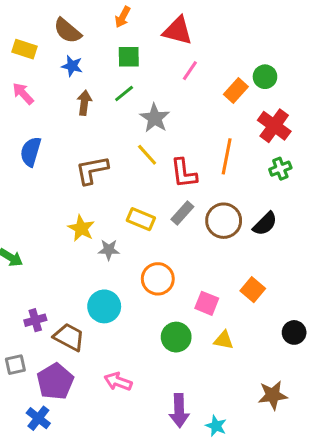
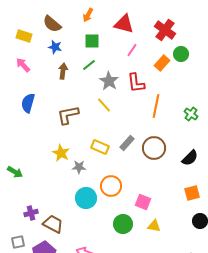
red cross: (274, 126) -> (165, 30), moved
green cross: (280, 169) -> (191, 114), turned -32
red L-shape: (184, 173) -> (136, 83), moved
black semicircle: (265, 224) -> (190, 158), moved
orange square: (253, 290) -> (192, 193), moved, turned 35
cyan circle: (104, 306) -> (86, 198), moved

